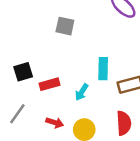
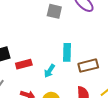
gray square: (65, 26) -> (54, 11), moved

